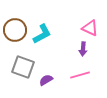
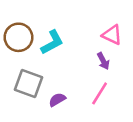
purple arrow: (83, 49) -> (103, 61), turned -32
pink line: (80, 75) -> (100, 93), turned -42

